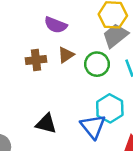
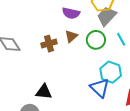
purple semicircle: (56, 25) -> (71, 13), moved
black triangle: (46, 124) -> (44, 92), moved

